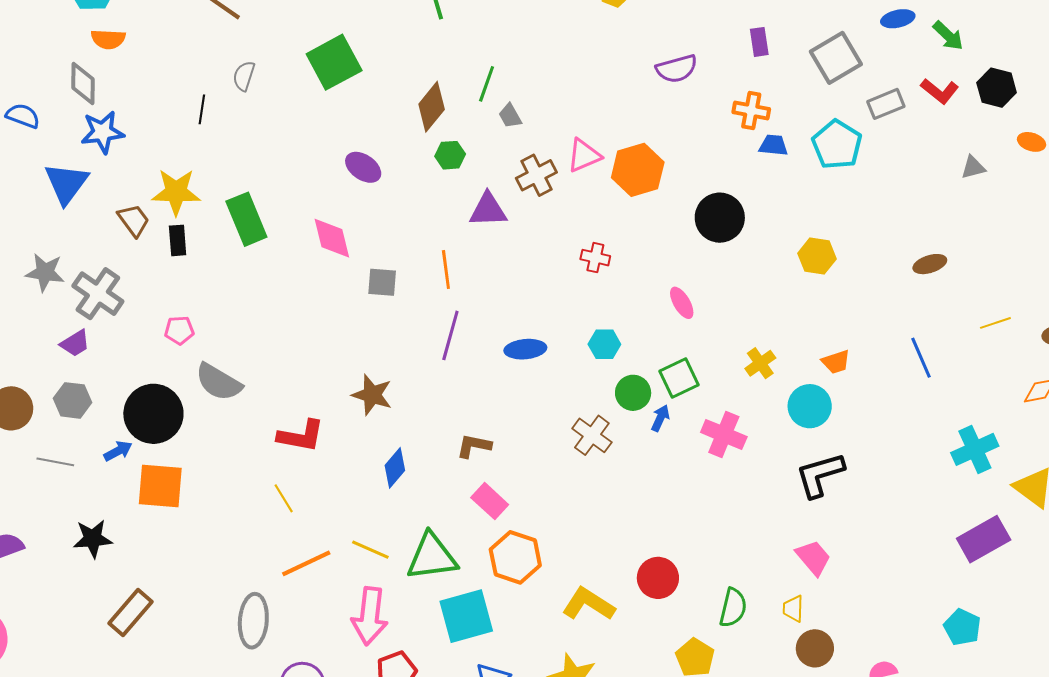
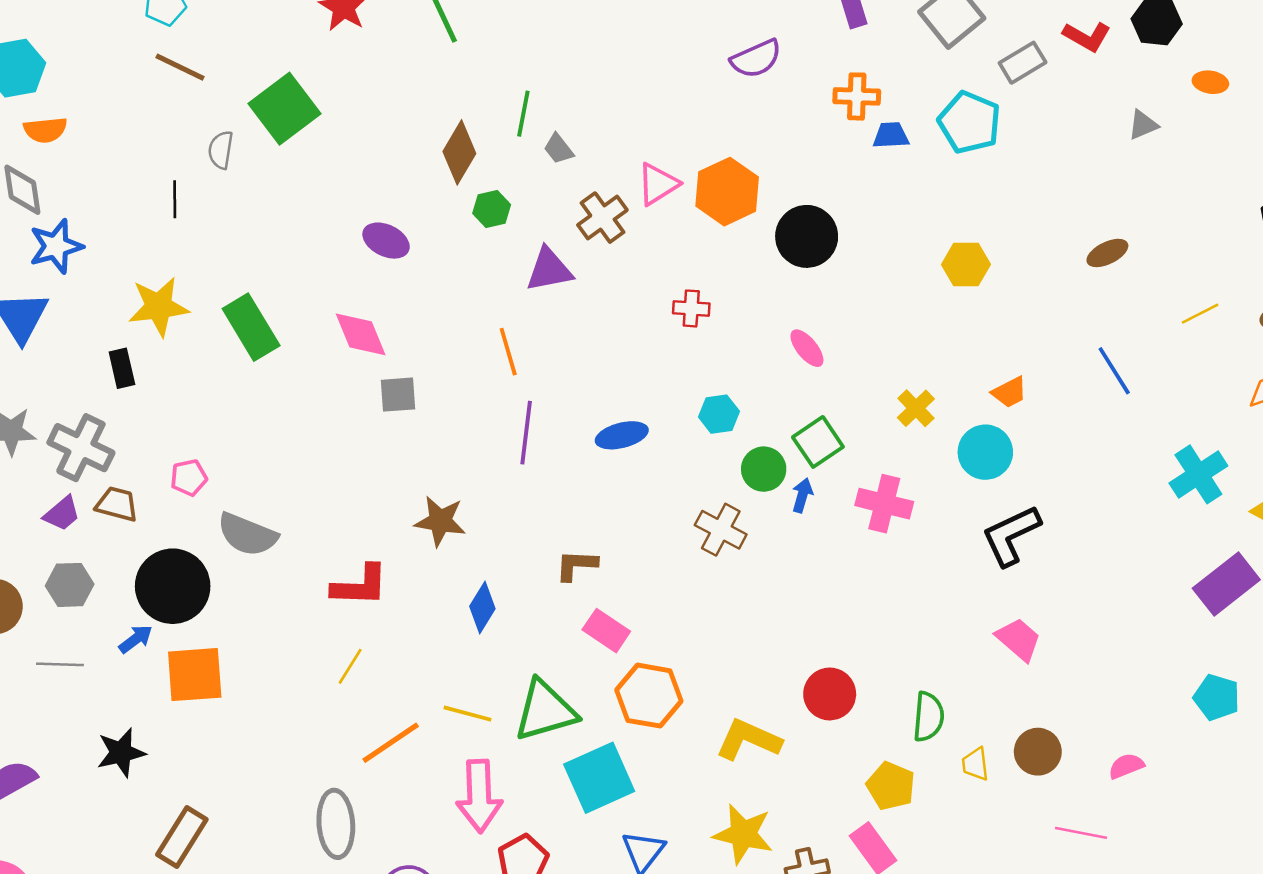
green square: (334, 62) -> (284, 109), moved
black circle: (720, 218) -> (807, 236), moved
brown trapezoid: (134, 220) -> (117, 504), moved, turned -30
black rectangle: (178, 240) -> (122, 368), moved
gray square: (382, 282) -> (398, 395), moved
yellow line: (284, 498) -> (350, 666), turned 72
yellow trapezoid: (793, 609) -> (975, 764), moved

